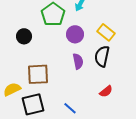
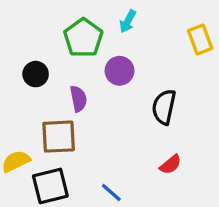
yellow rectangle: (106, 32) -> (200, 39), moved, turned 30
purple semicircle: (78, 61) -> (78, 99), moved

